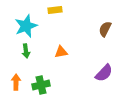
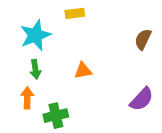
orange arrow: (16, 82) -> (27, 98), moved

